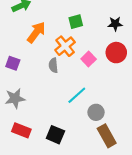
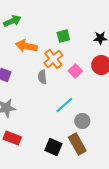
orange arrow: (36, 32) -> (26, 46), turned -115
black square: (55, 135) -> (53, 147), moved
brown rectangle: (107, 136) -> (77, 144), moved

